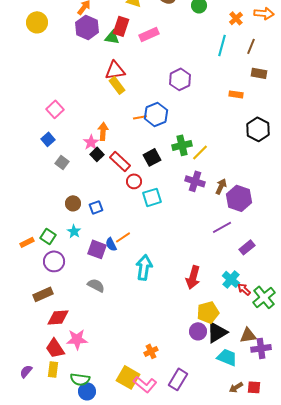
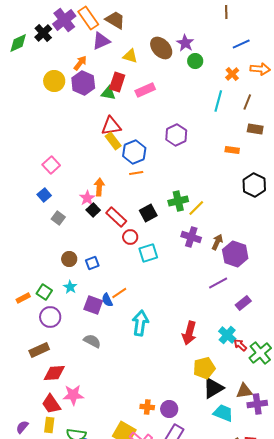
yellow circle: (37, 22) -> (54, 81), moved
blue hexagon: (156, 114) -> (134, 152), moved
purple circle: (198, 331) -> (169, 409), moved
orange cross: (151, 351) -> (147, 407), turned 32

